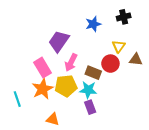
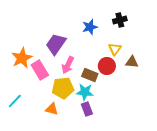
orange star: (43, 89) -> (22, 58), moved
cyan line: (17, 99) -> (15, 101), turned 63
orange triangle: (53, 119) -> (52, 109), moved

